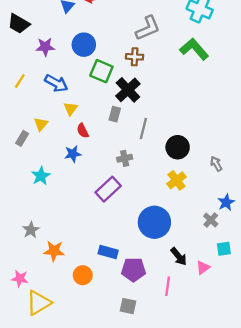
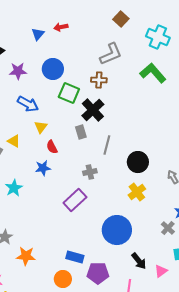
gray rectangle: (115, 114) -> (81, 132), turned -32
yellow triangle: (41, 124) -> (14, 141), turned -40
orange circle: (83, 275) -> (63, 279), moved

